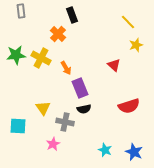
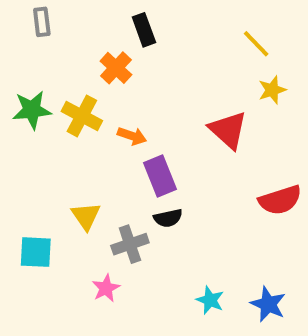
red triangle: (114, 65) -> (228, 130), size x1.5
orange arrow: (66, 68) -> (132, 136), turned -40
red semicircle: (129, 106) -> (280, 200), moved
gray cross: (65, 122) -> (130, 244), turned -30

